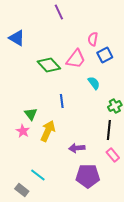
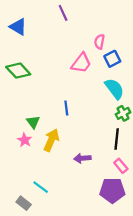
blue triangle: (17, 38) -> (18, 27), moved
green diamond: (49, 65) -> (18, 71), moved
cyan semicircle: (94, 83) -> (114, 89), moved, size x1.5
purple pentagon: (88, 176) -> (112, 190), moved

